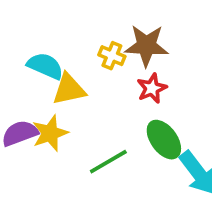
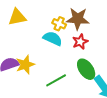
cyan semicircle: (45, 66) -> (53, 39), moved
yellow triangle: (69, 89) -> (17, 17), moved

